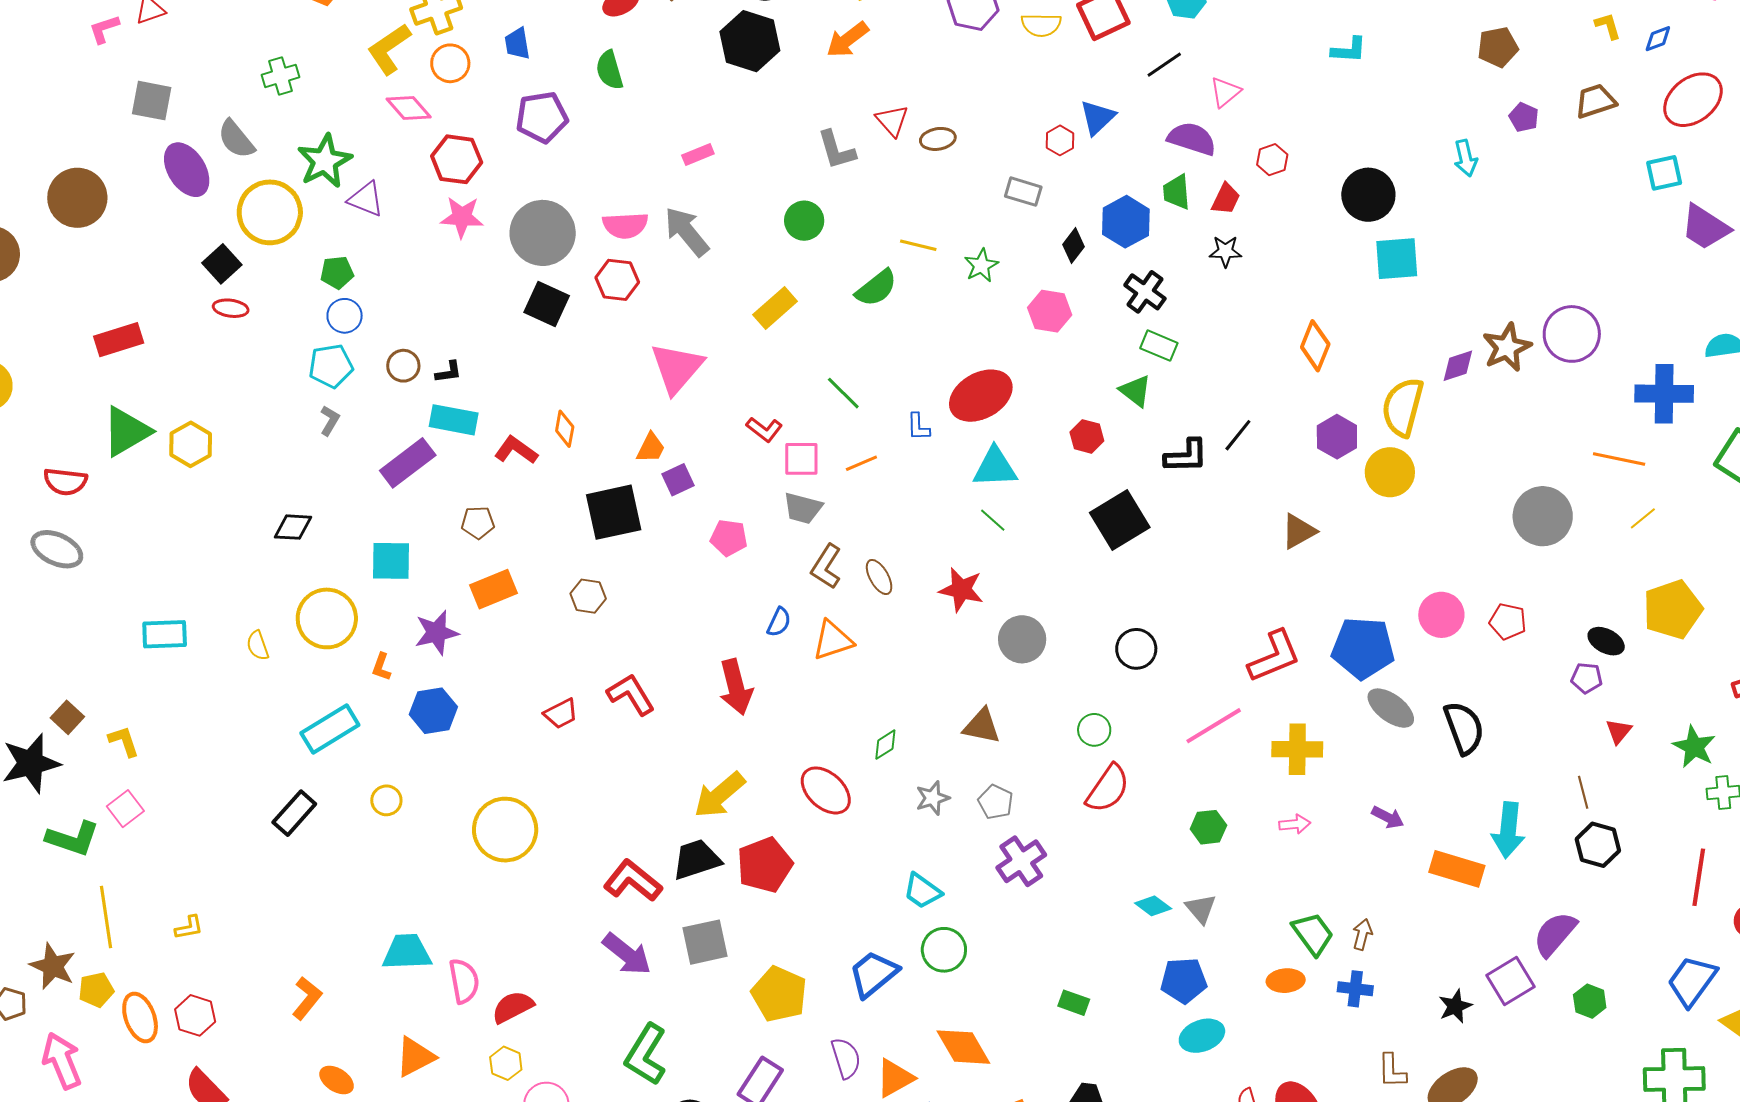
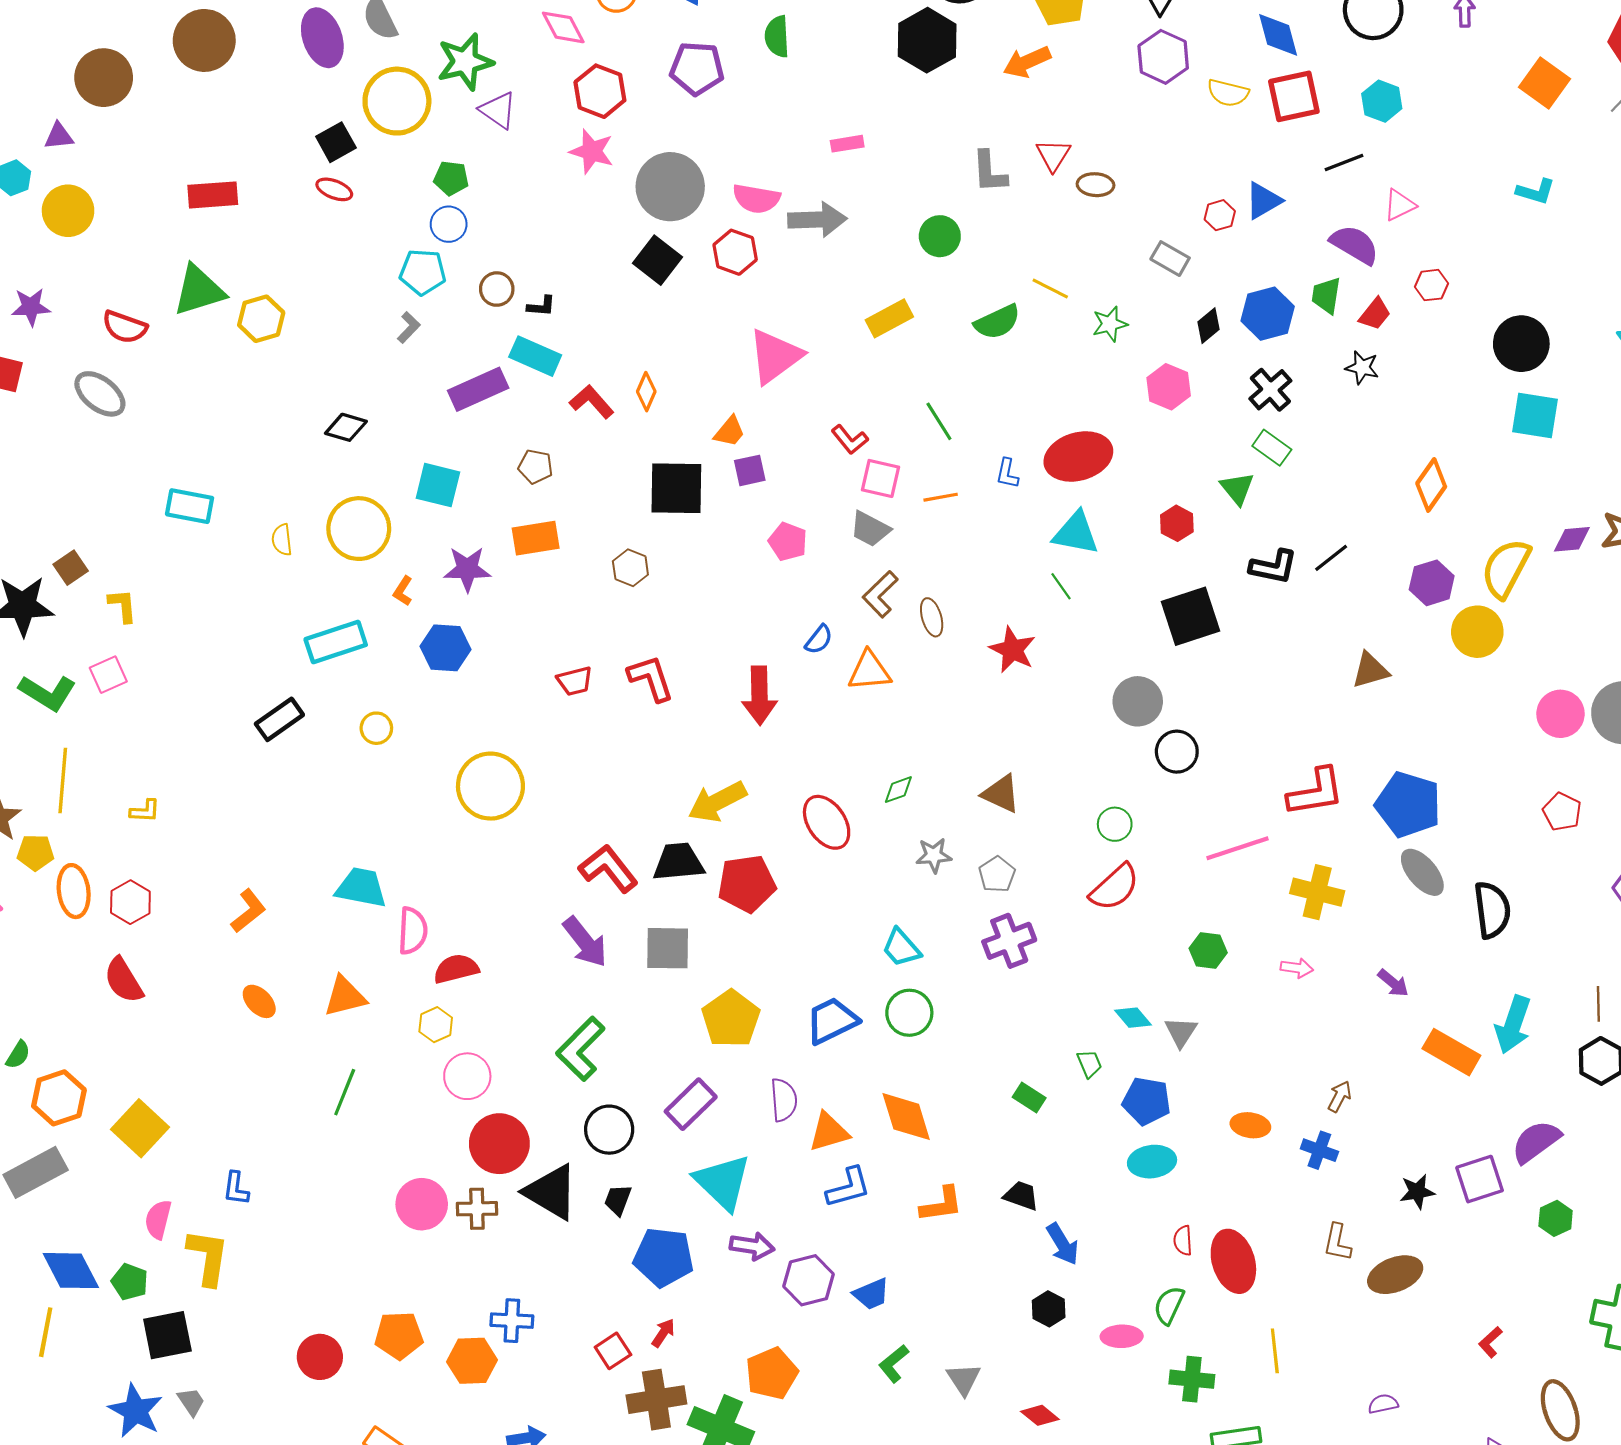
gray arrow: (687, 232) -> (817, 220), turned 114
pink circle: (1441, 615) -> (1560, 714), moved
gray circle: (1022, 639) -> (1138, 701), moved
green trapezoid: (1313, 934) -> (1089, 1064), moved, size x0.6

